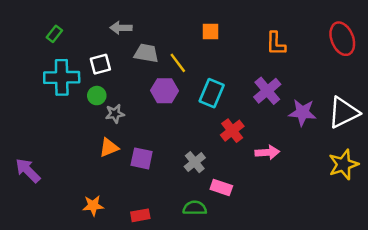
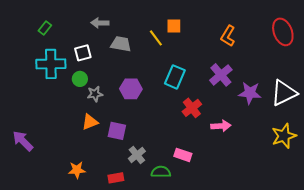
orange L-shape: (276, 44) -> (228, 36), turned 30
yellow line: (178, 63) -> (156, 38), moved
purple hexagon: (164, 91) -> (131, 89), moved
gray cross: (195, 162) -> (137, 155), moved

